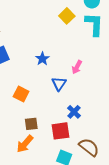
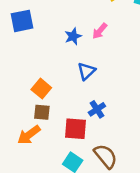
pink arrow: (77, 67) -> (100, 31), moved
orange square: (21, 94) -> (41, 89), moved

